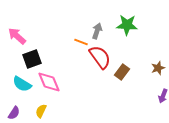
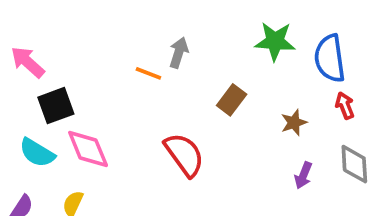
green star: (127, 25) -> (275, 41), moved
red semicircle: (100, 57) -> (184, 155), moved
brown rectangle: (122, 72) -> (232, 100), moved

